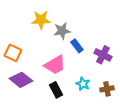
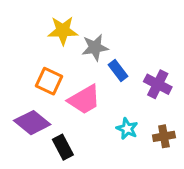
orange square: (13, 53) -> (49, 81), moved
black rectangle: (56, 90) -> (63, 147), moved

